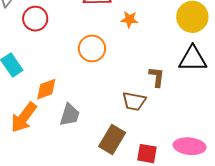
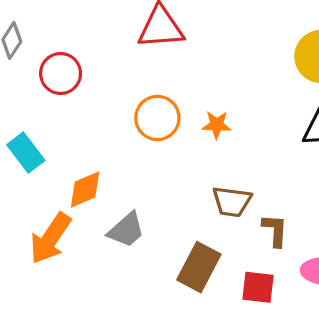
orange star: (129, 19) -> (217, 125), moved
brown L-shape: (157, 77) -> (275, 230), moved
gray trapezoid: (70, 115) -> (126, 230), turned 35

